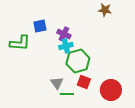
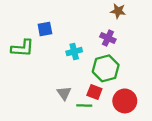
purple cross: (64, 34) -> (108, 38), moved
green hexagon: (78, 61) -> (106, 68), moved
green line: (67, 94) -> (84, 105), moved

